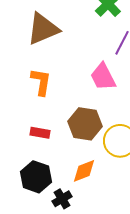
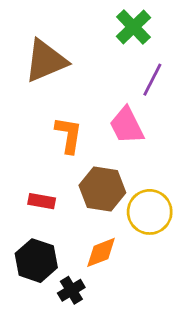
orange L-shape: (41, 82) -> (69, 135), moved

